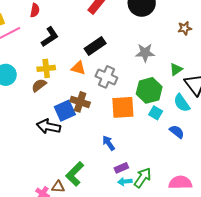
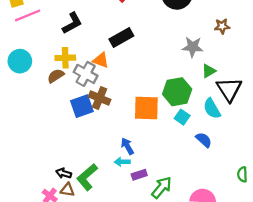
gray star: (145, 53) -> (193, 47), moved
gray cross: (106, 77) -> (86, 74), moved
black arrow: (48, 127) -> (64, 173), moved, size x0.6
cyan arrow: (125, 182) -> (122, 162), moved

